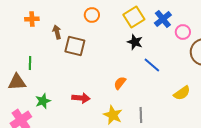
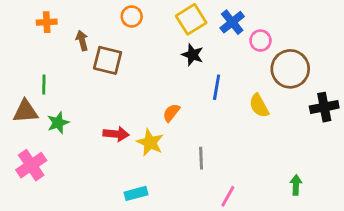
blue line: (152, 65) -> (217, 87), turned 60
yellow semicircle: (182, 93) -> (259, 106), moved, turned 96
green star: (43, 101) -> (58, 123), moved
yellow star: (113, 115) -> (150, 142), moved

